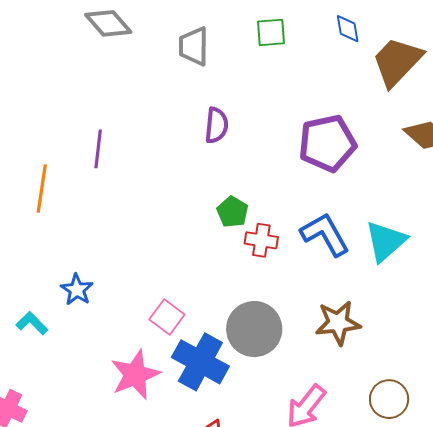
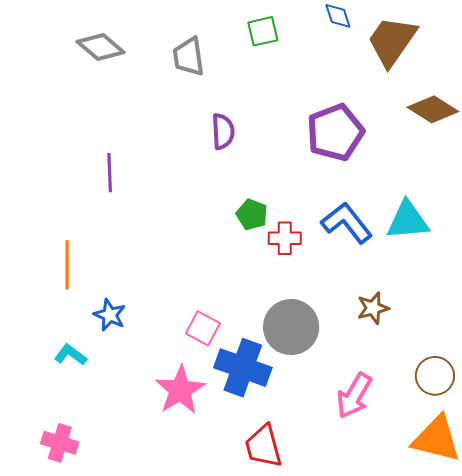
orange line: (42, 189) -> (67, 265), moved
cyan triangle: (386, 241) -> (408, 220), turned 45
brown star: (338, 323) -> (373, 308), size x0.7

